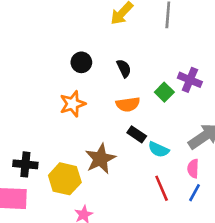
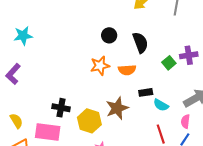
black semicircle: (124, 68) -> (140, 43), size x1.5
purple cross: (190, 80) -> (189, 55), turned -36
orange semicircle: (128, 104) -> (127, 70), moved
black rectangle: (137, 134) -> (146, 92), turned -48

